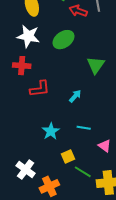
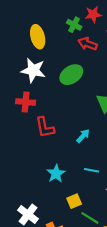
red L-shape: (40, 89) -> (45, 127), turned 85

